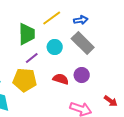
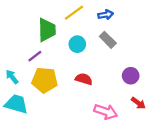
gray rectangle: (83, 43) -> (108, 40), size x0.7
purple line: (32, 58) -> (35, 56), moved
purple circle: (82, 75) -> (131, 76), moved

